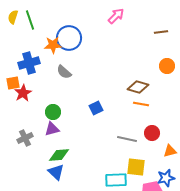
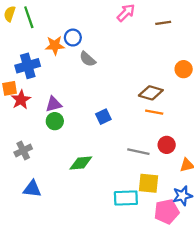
brown line: (161, 32) -> (163, 23), moved
blue circle: (69, 38) -> (73, 38), size x0.6
gray semicircle: (64, 72) -> (88, 59), moved
purple triangle: (52, 129) -> (54, 104), moved
green diamond: (59, 155) -> (81, 163), moved
blue triangle: (56, 172) -> (32, 189), moved, turned -36

